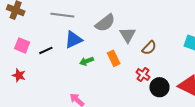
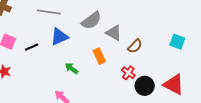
gray triangle: (128, 35) -> (114, 33), turned -30
green arrow: (87, 61) -> (72, 68), moved, turned 56

